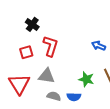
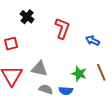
red L-shape: (50, 46) -> (62, 28), moved
red square: (26, 52) -> (11, 44), moved

